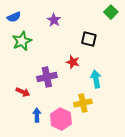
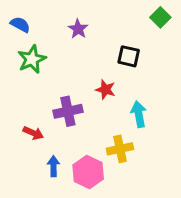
blue semicircle: (14, 17) -> (20, 25), turned -128

